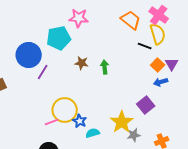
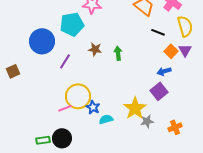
yellow semicircle: (158, 34) -> (185, 26), moved
purple line: (43, 72) -> (65, 61), moved
blue arrow: (161, 82) -> (164, 71), moved

